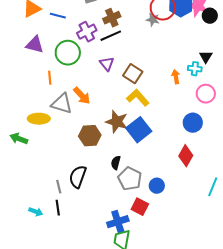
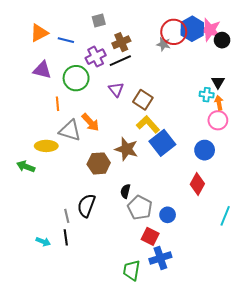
orange arrow: (176, 77) -> (219, 103), moved
blue square: (139, 130) -> (162, 143), moved
blue cross: (118, 222) -> (160, 258), moved

